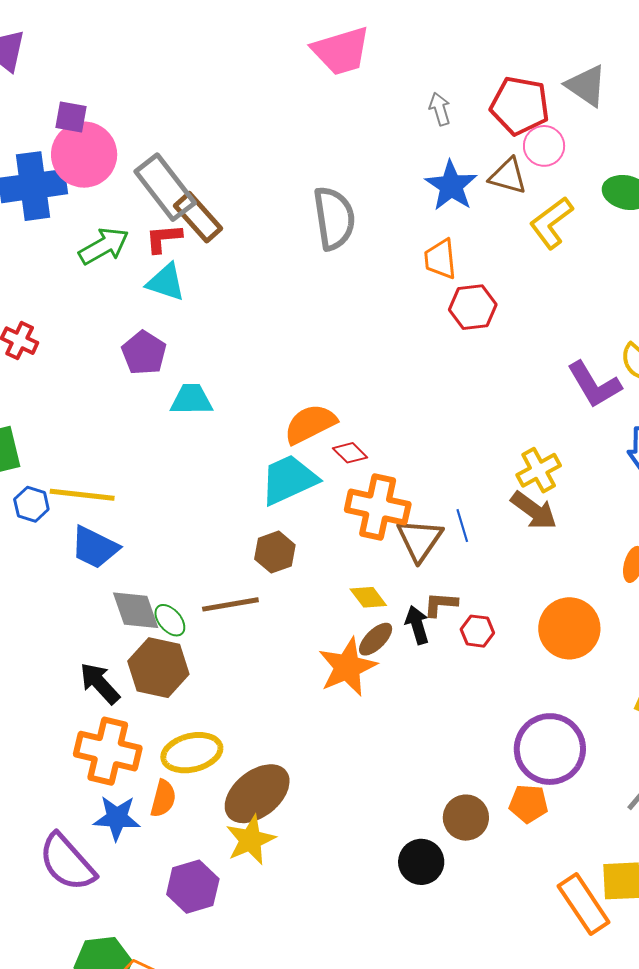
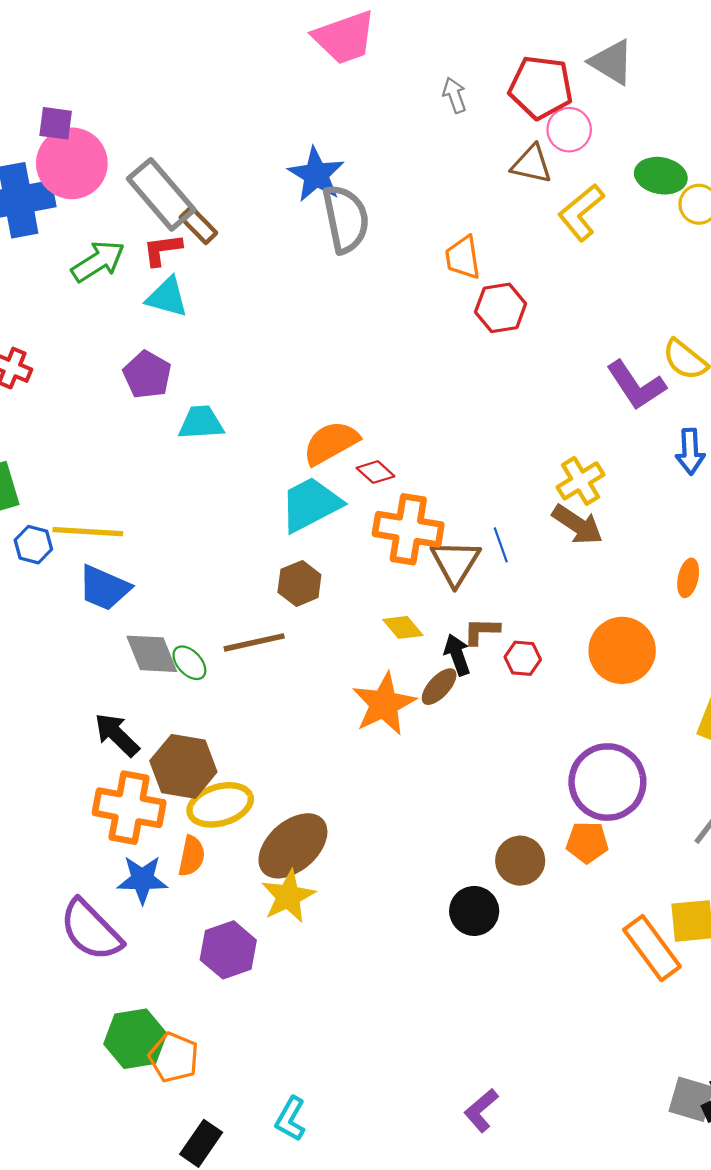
blue star: (451, 186) -> (316, 175), moved
brown rectangle: (198, 217) -> (198, 225), size x0.7
brown ellipse: (376, 639) -> (439, 687), moved
brown hexagon: (158, 668) -> (183, 766), moved

